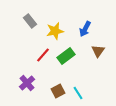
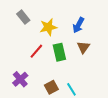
brown triangle: (98, 51) -> (83, 47), moved
green rectangle: (66, 56) -> (59, 52), turned -66

